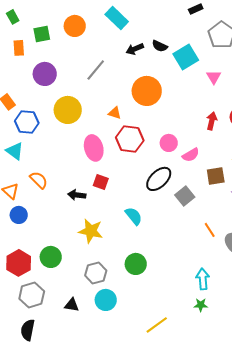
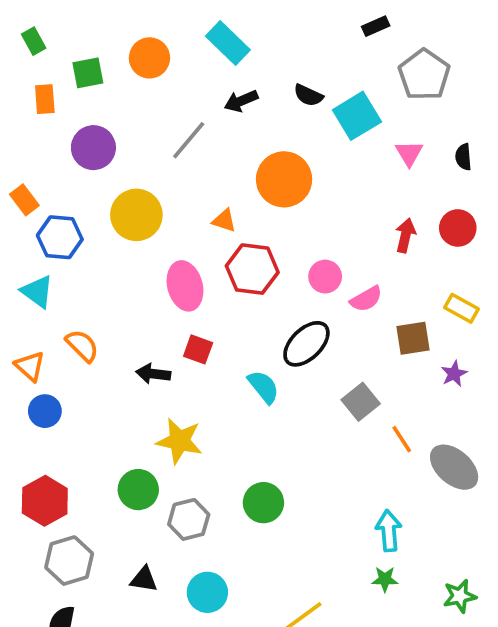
black arrow: (135, 49) -> (241, 101), moved
gray square: (185, 196) -> (361, 402), moved
cyan semicircle: (134, 216) -> (263, 387), moved
green circle: (51, 257) -> (138, 490), moved
cyan circle: (106, 300) -> (207, 592), moved

